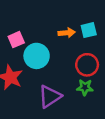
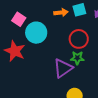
pink square: (16, 40) -> (19, 19), turned -32
purple triangle: (50, 97) -> (63, 68), moved

